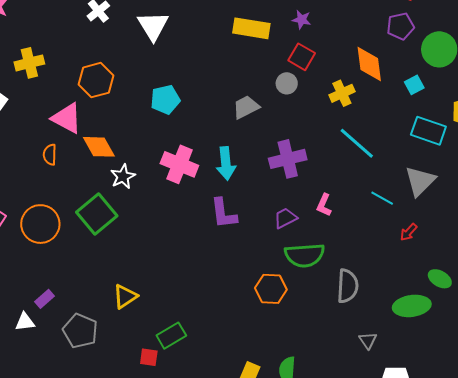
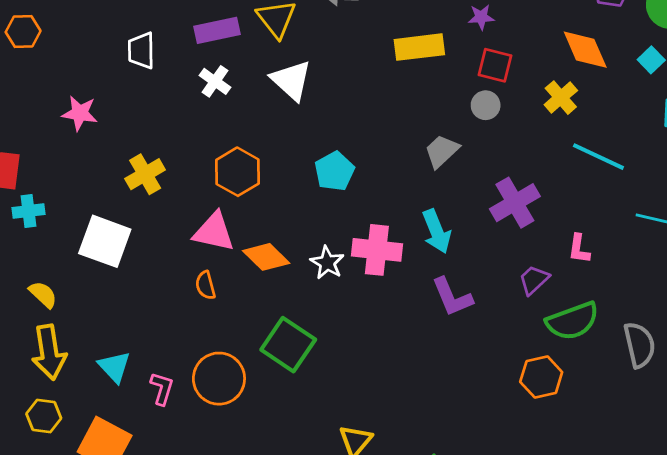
white star: (123, 177) -> (327, 263), moved

